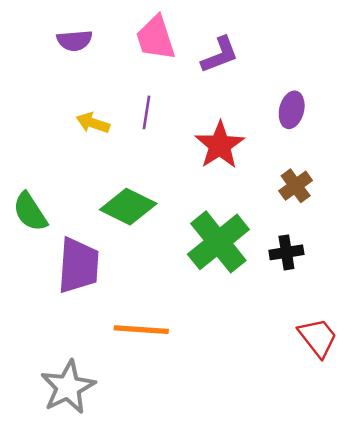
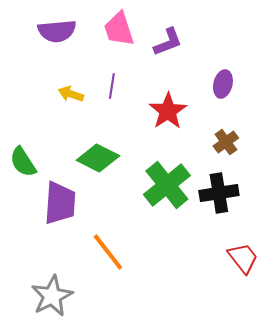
purple semicircle: (75, 41) -> (57, 31), size x1.4
black cross: (286, 252) -> (219, 193), size x1.5
orange line: (141, 330) -> (108, 252), turned 48

